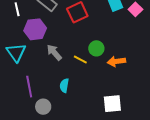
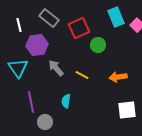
green circle: (96, 48) -> (98, 45), moved
white square: (112, 104) -> (127, 110), moved

